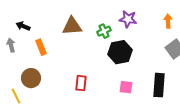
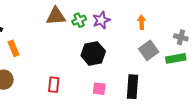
purple star: (128, 19) -> (101, 20), turned -30
brown triangle: (72, 26) -> (56, 16), moved
green cross: (104, 31) -> (79, 20), moved

